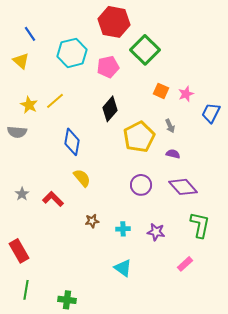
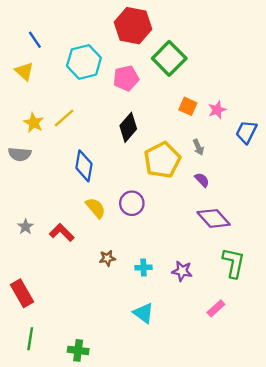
purple semicircle: (173, 154) -> (202, 180), turned 32
purple circle: (141, 185) -> (132, 203), moved

